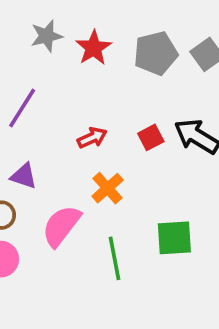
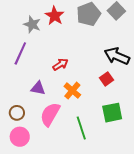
gray star: (47, 36) -> (32, 24), moved, turned -30
red square: (151, 137) -> (107, 79), moved
purple triangle: (24, 176) -> (38, 88), moved

